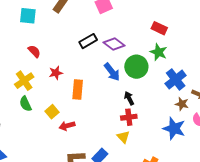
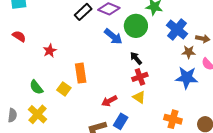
red semicircle: (34, 51) -> (19, 36), moved
red star: (56, 73) -> (50, 51), moved
yellow cross: (24, 81) -> (38, 114), moved
orange rectangle: (78, 89) -> (81, 73), moved
red arrow: (67, 126) -> (109, 101), moved

